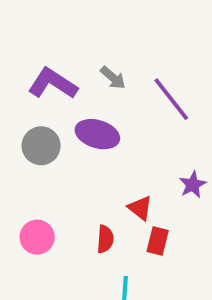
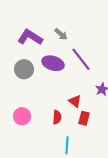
purple line: (171, 99) -> (81, 59), moved

